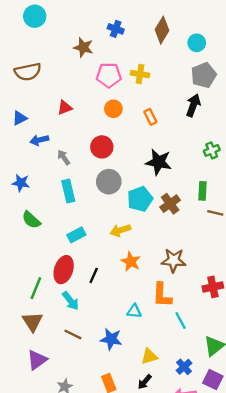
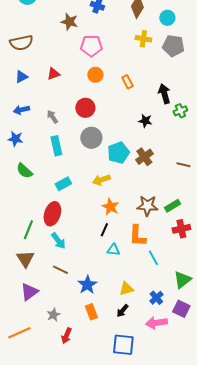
yellow cross: (140, 74) -> (143, 39), moved
gray pentagon: (204, 75) -> (173, 46), turned 30
black arrow: (193, 105) -> (164, 94), moved, turned -36
blue triangle: (20, 118) -> (21, 77), moved
blue arrow: (39, 140) -> (21, 110), moved
black star: (159, 162) -> (145, 121), moved, size x0.6
green rectangle: (202, 191) -> (172, 206), moved, turned 56
black line: (94, 275) -> (104, 230), moved
blue star: (111, 339) -> (87, 285), moved, turned 30

